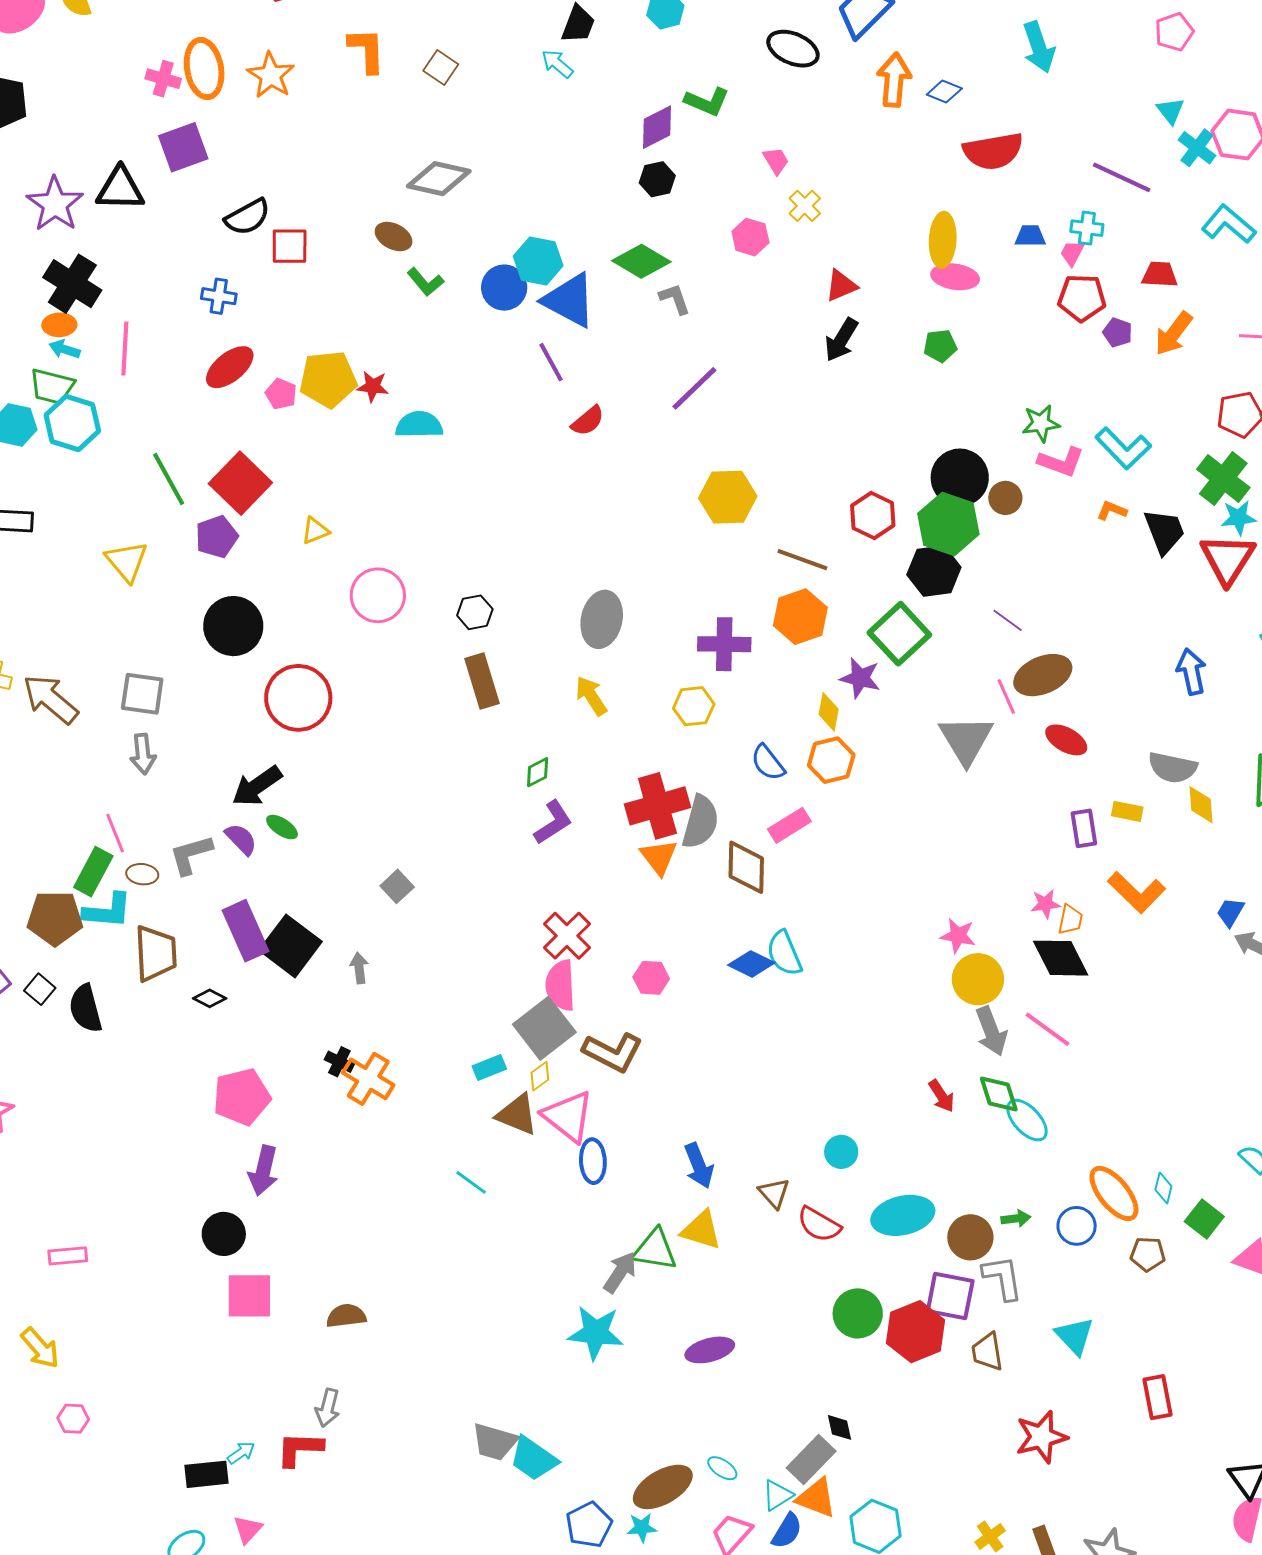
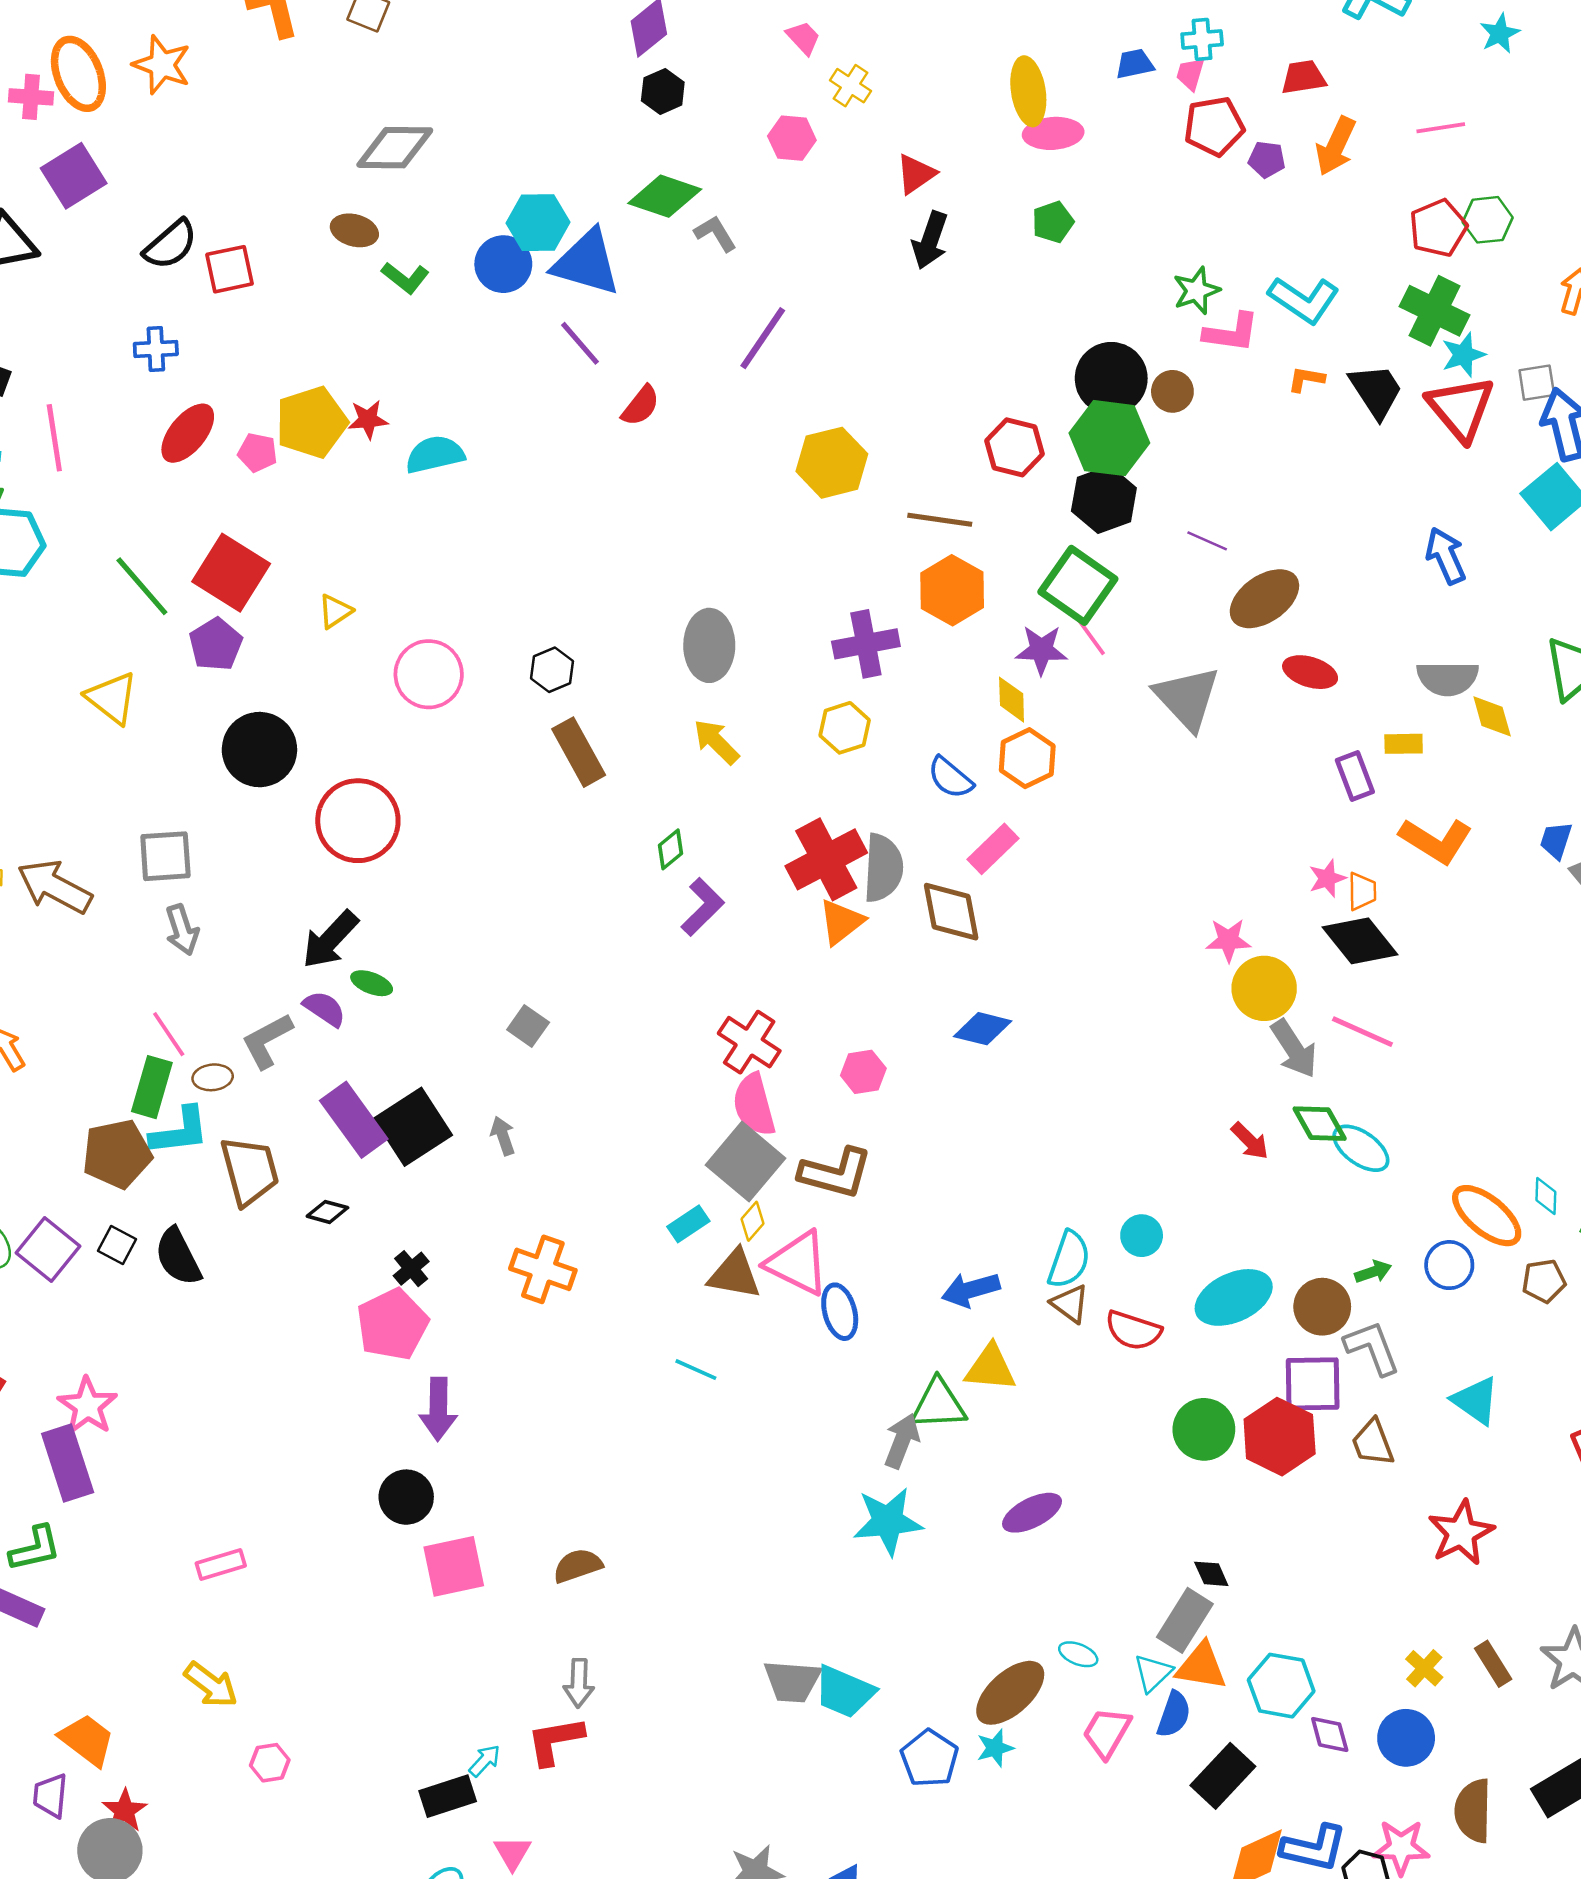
pink line: (1006, 696) -> (1090, 636), moved
orange triangle: (659, 857) -> (841, 922), turned 42
black square: (291, 946) -> (413, 1127), turned 32
cyan semicircle: (784, 953) -> (1069, 1260), moved, turned -126
black cross: (339, 1062) -> (411, 1269), moved, turned 36
blue arrow: (699, 1166) -> (971, 1290), turned 108

